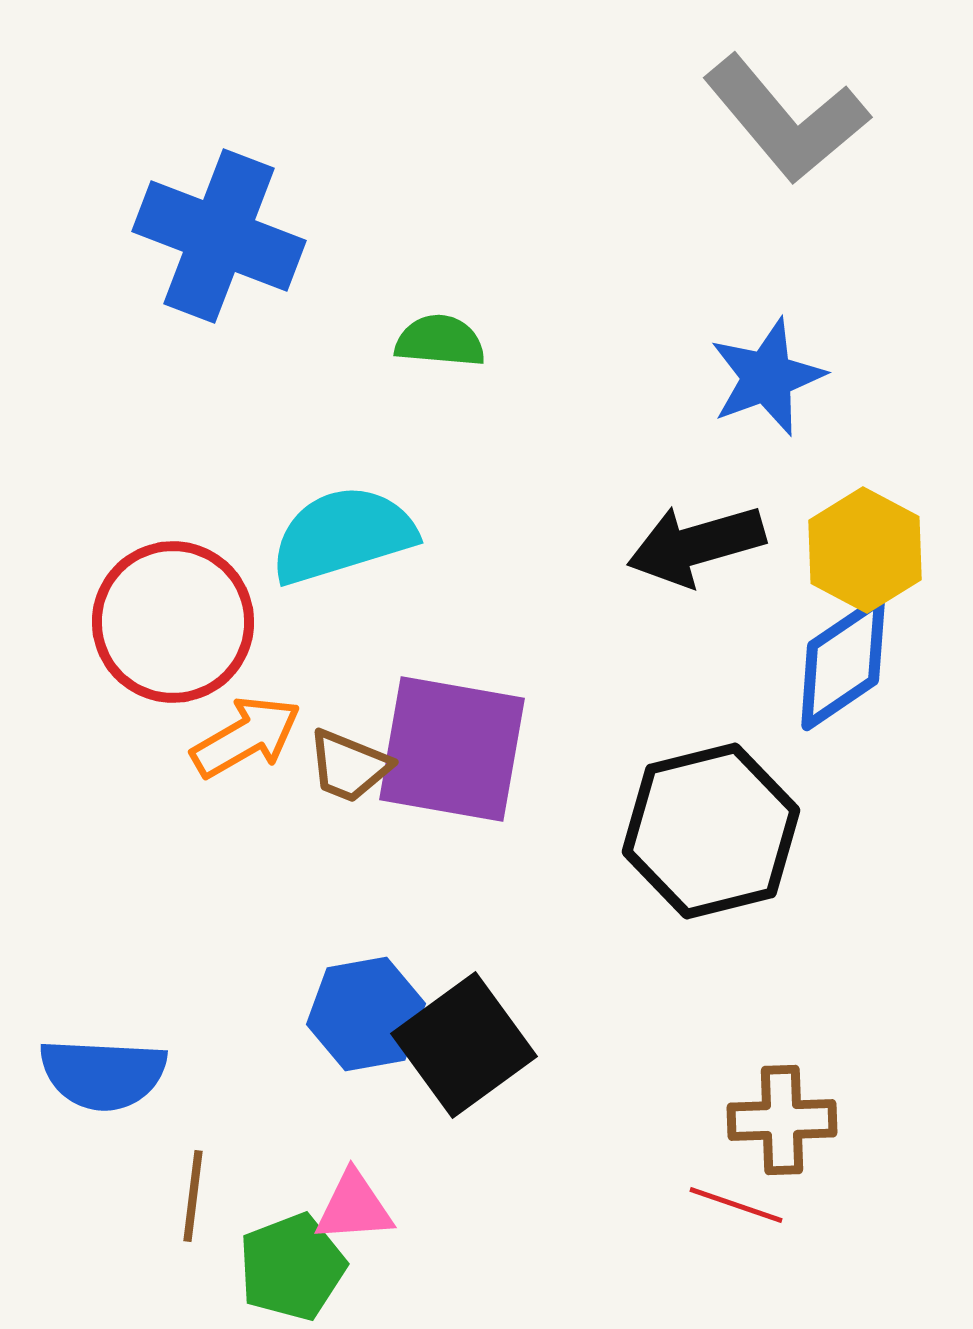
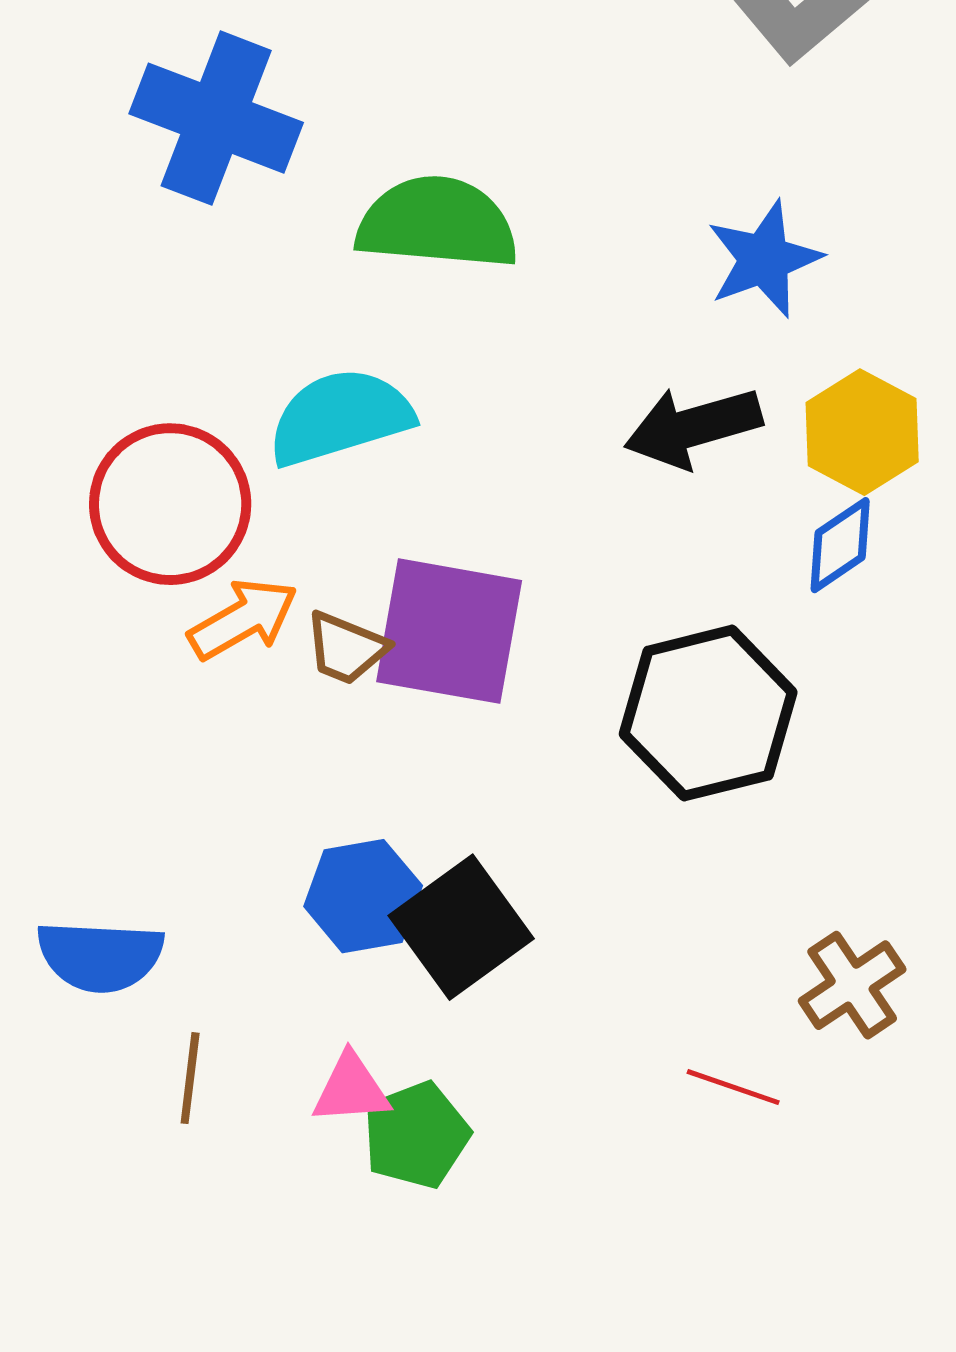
green semicircle: (440, 341) -> (437, 223), size x1.8
blue diamond: (843, 663) -> (840, 545), size x0.7
brown cross: (782, 1120) -> (852, 985), moved, turned -32
green pentagon: (292, 1267) -> (416, 1135), moved

